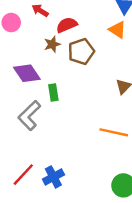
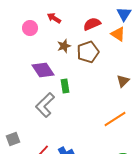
red semicircle: (67, 25) -> (92, 24), moved
orange line: (114, 132) -> (115, 119), turned -45

